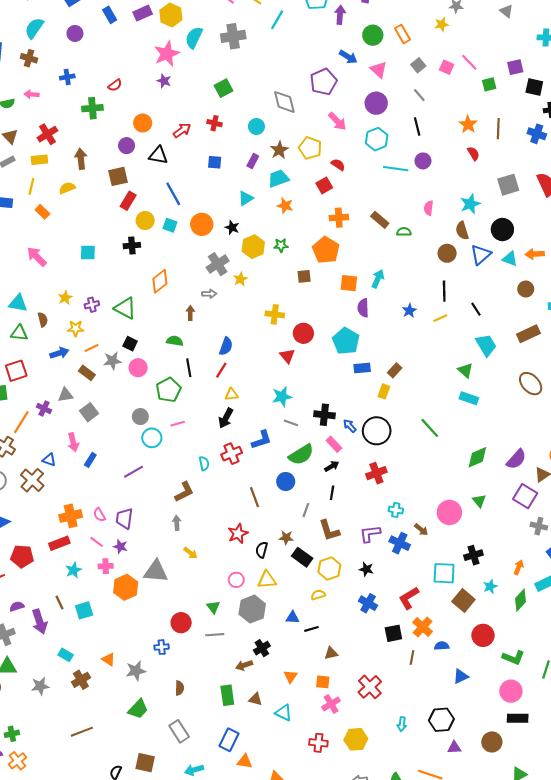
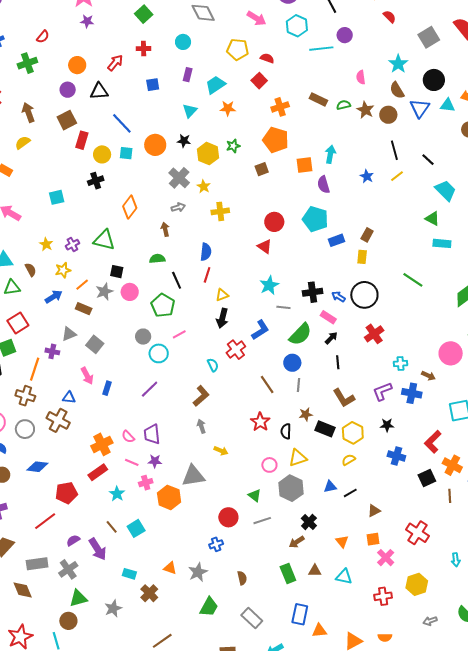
brown star: (279, 150) -> (365, 110), moved
yellow cross: (275, 314) -> (220, 211), moved
gray line: (306, 510) -> (299, 385), moved

